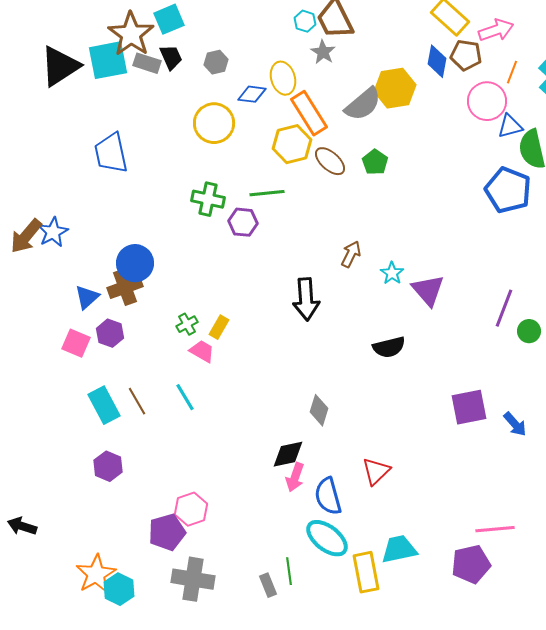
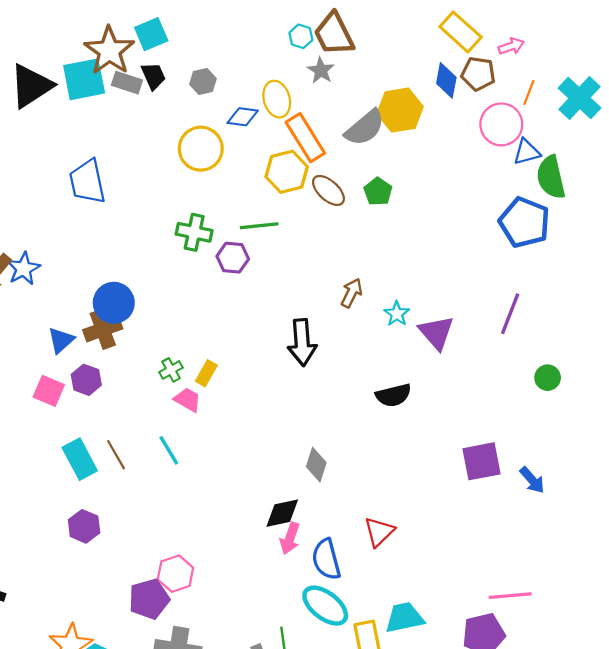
pink arrow: (496, 30) -> (511, 46), size x0.7
purple line: (504, 308) -> (510, 314), moved

